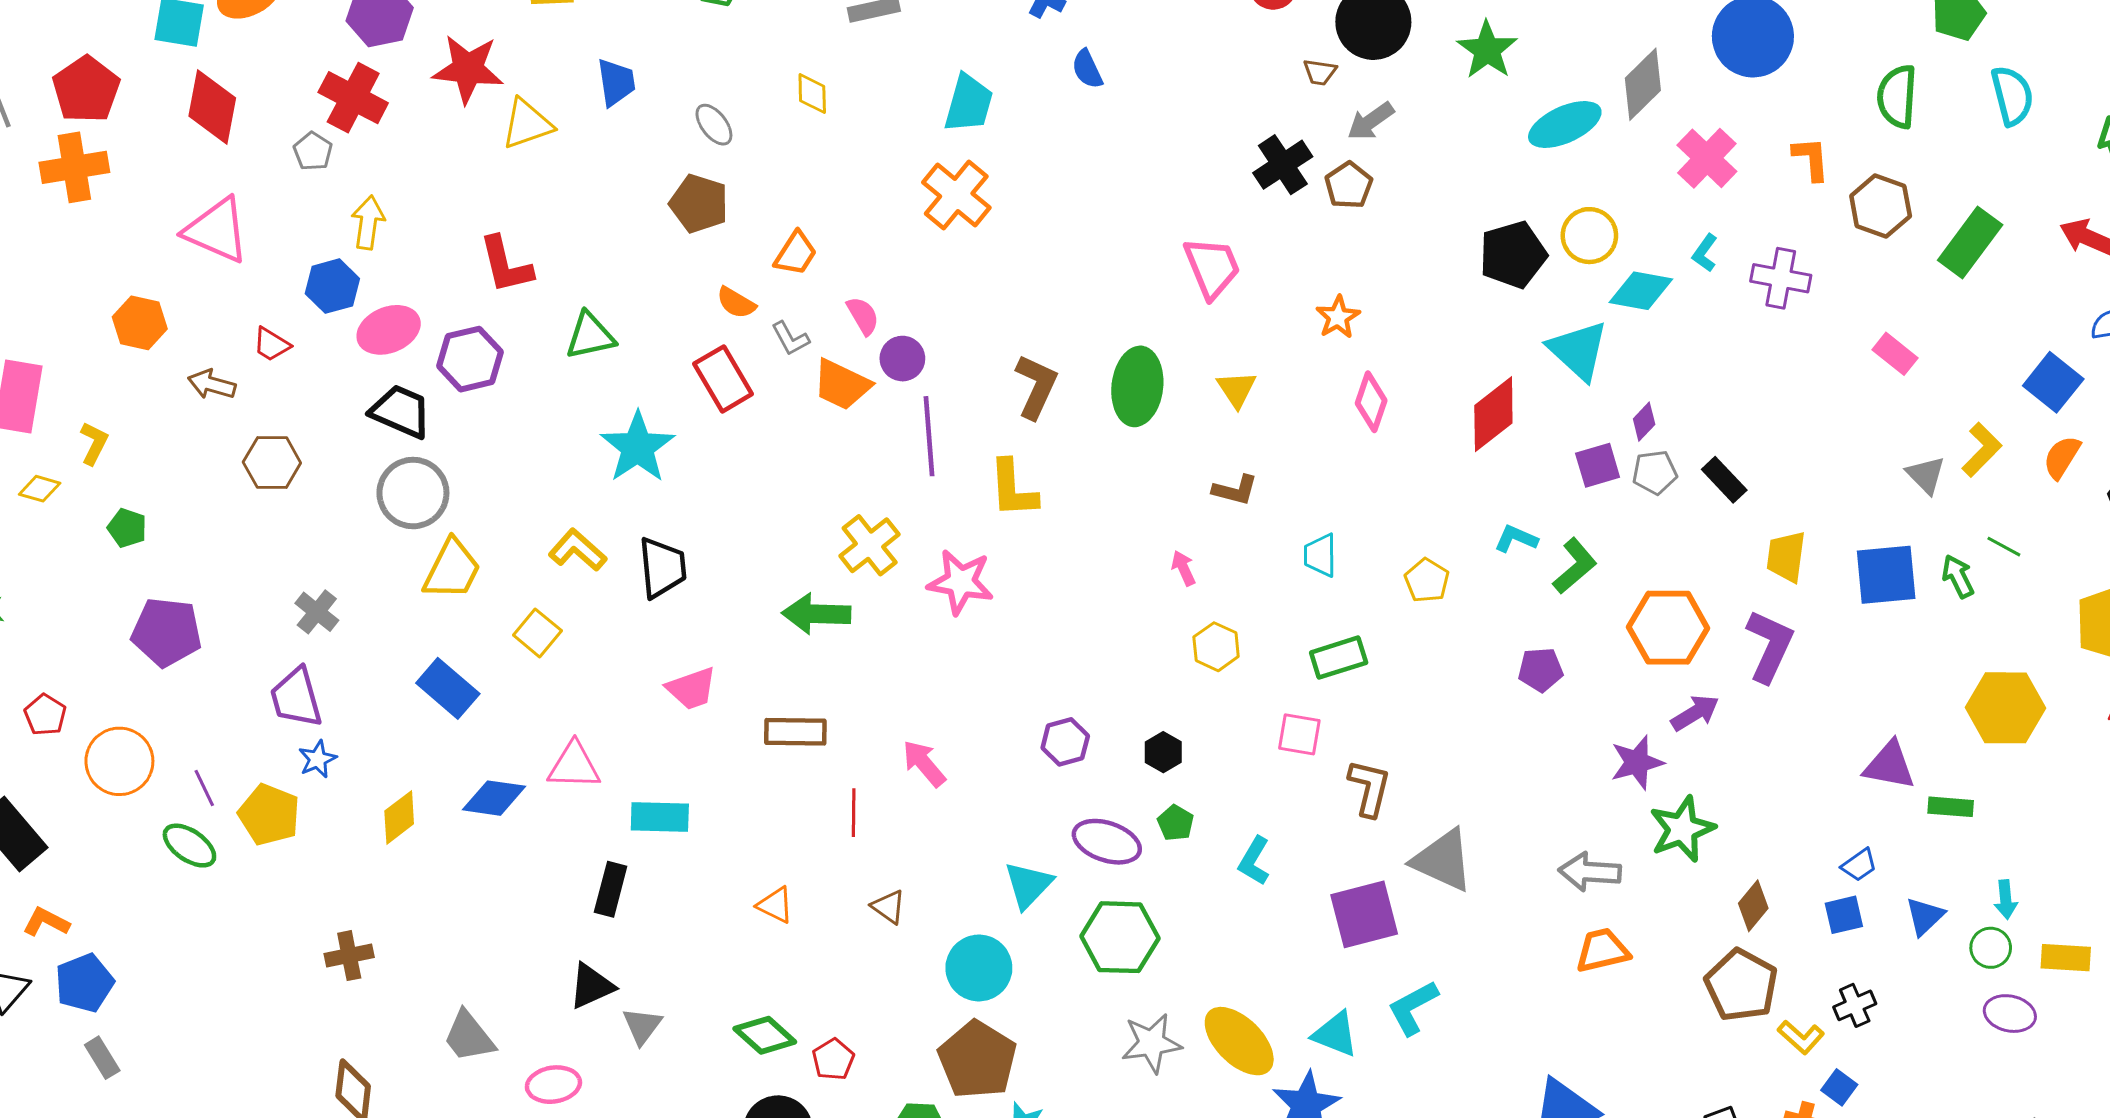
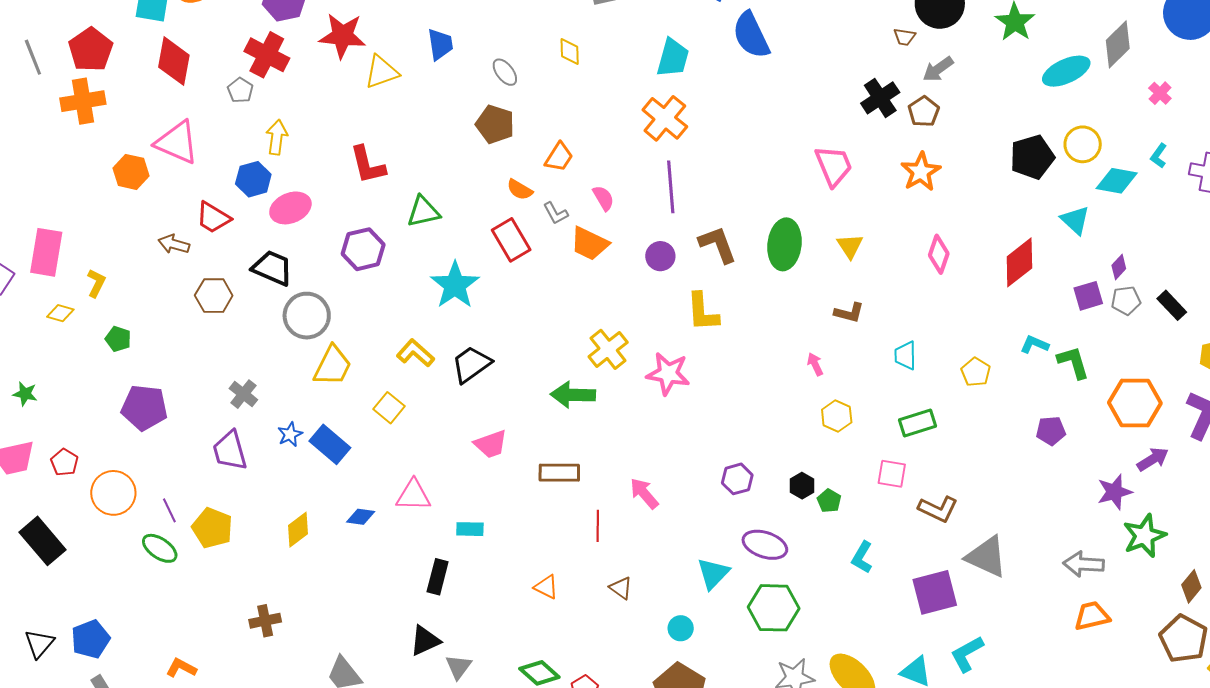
blue semicircle: (1087, 69) -> (751, 35), size x1.8
pink cross: (1707, 158) -> (1160, 93), size x0.6
orange star: (1338, 317) -> (921, 172), moved, size x1.4
orange hexagon: (140, 323) -> (131, 172), moved
red trapezoid: (271, 344) -> (213, 218), size x1.4
cyan triangle: (1578, 350) -> (1075, 220), size x0.7
purple hexagon: (470, 359) -> (363, 249), moved
purple circle: (902, 359) -> (660, 256), moved
brown L-shape: (1036, 386) -> (718, 245), turned -45
black trapezoid: (401, 411) -> (272, 268), moved
purple line: (929, 436) -> (671, 187), moved
green L-shape: (1575, 566) -> (1073, 362), turned -66
black trapezoid: (662, 568) -> (471, 364), turned -120
blue star: (318, 759) -> (290, 434), moved
brown L-shape: (1369, 788) -> (938, 509), turned 102
blue diamond: (494, 798) -> (361, 517), size x0.7
cyan rectangle: (660, 817) -> (470, 529), size x0.7
green pentagon: (1176, 823) -> (829, 501), moved
orange L-shape: (46, 922) -> (181, 668), moved
cyan circle: (979, 968) -> (681, 628), size x0.6

